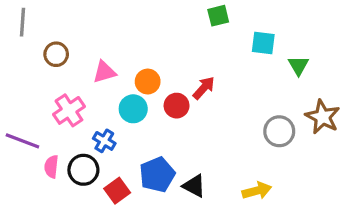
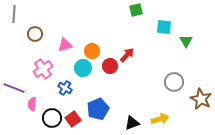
brown star: (323, 117) -> (201, 99), moved
black circle: (83, 170) -> (52, 118), moved
black triangle: (194, 186) -> (132, 123), moved, turned -49

